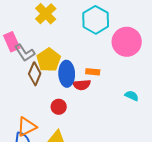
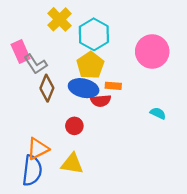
cyan hexagon: (96, 20) -> (94, 34), moved
yellow pentagon: (49, 60) -> (90, 65), moved
blue ellipse: (67, 74) -> (84, 88), turned -75

